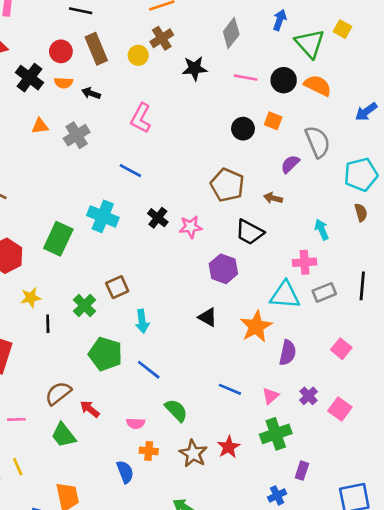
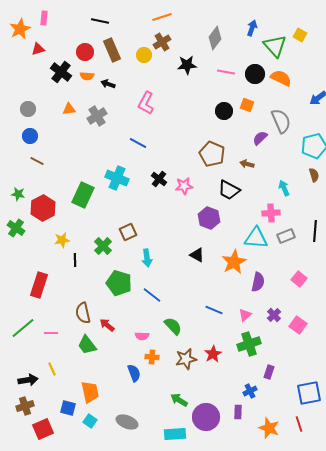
brown semicircle: (58, 393) -> (83, 313), turned -65
brown star: (193, 454) -> (186, 359), turned 30

